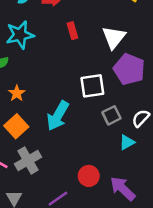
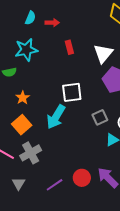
white square: (92, 86) -> (72, 92), moved
red circle: (89, 176) -> (82, 178), moved

